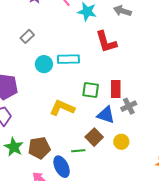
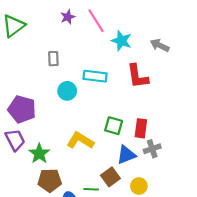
gray rectangle: (27, 36) -> (53, 59), turned -56
cyan rectangle: (68, 59) -> (95, 76), moved
blue triangle: (106, 115) -> (126, 155), turned -48
green star: (14, 147) -> (39, 153), moved

